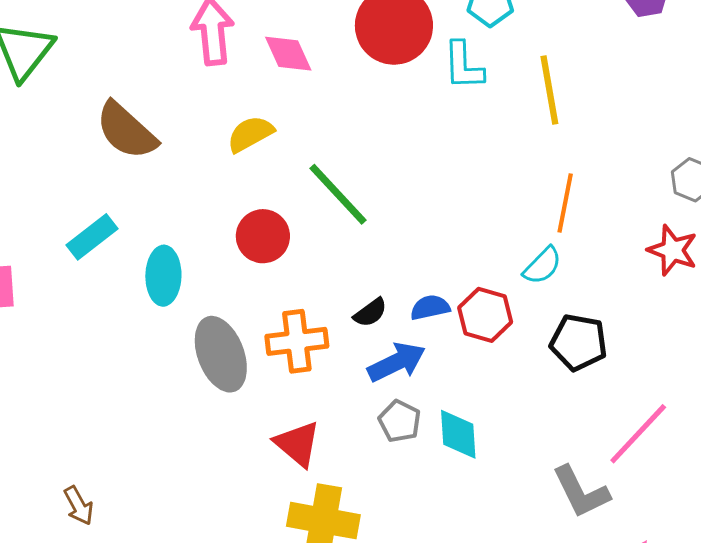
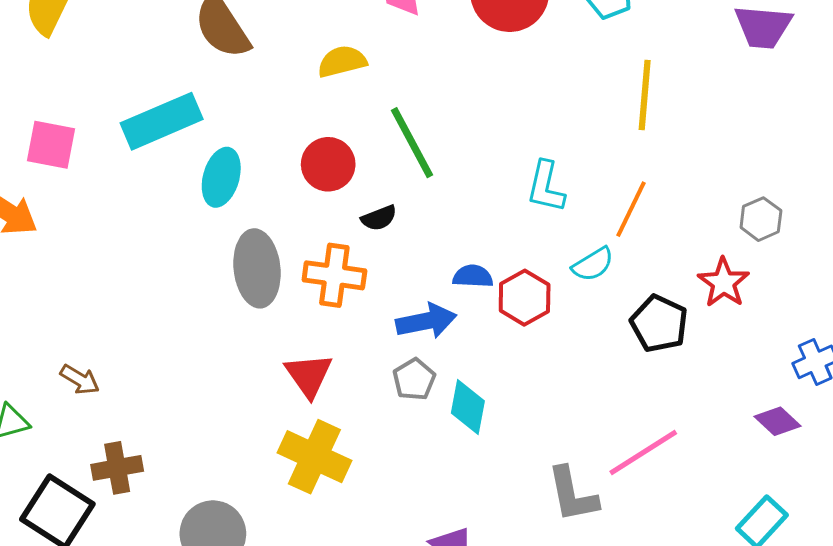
cyan L-shape: (463, 66) -> (546, 187), moved
cyan rectangle: (92, 237) -> (162, 121), size x1.5
black semicircle: (370, 313) -> (379, 218), moved
black pentagon: (578, 342) -> (659, 324), moved
brown arrow: (79, 506) -> (80, 380), turned -45

